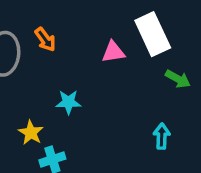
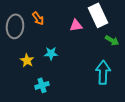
yellow star: (31, 133) -> (27, 60), moved
cyan arrow: (162, 136) -> (103, 72), size x1.6

